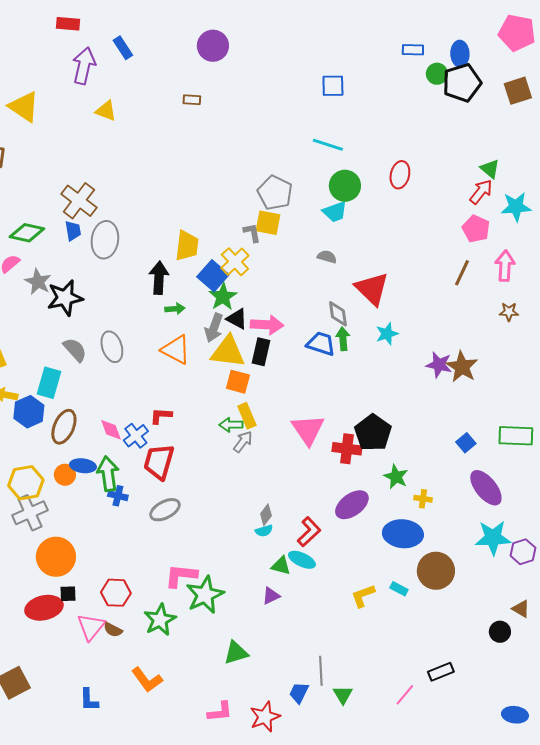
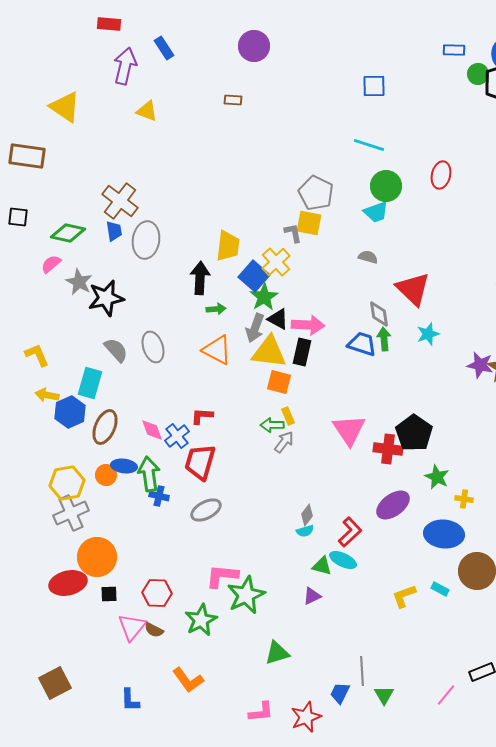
yellow rectangle: (247, 416) -> (288, 416), size x0.7
red ellipse: (44, 608) -> (68, 583), moved

